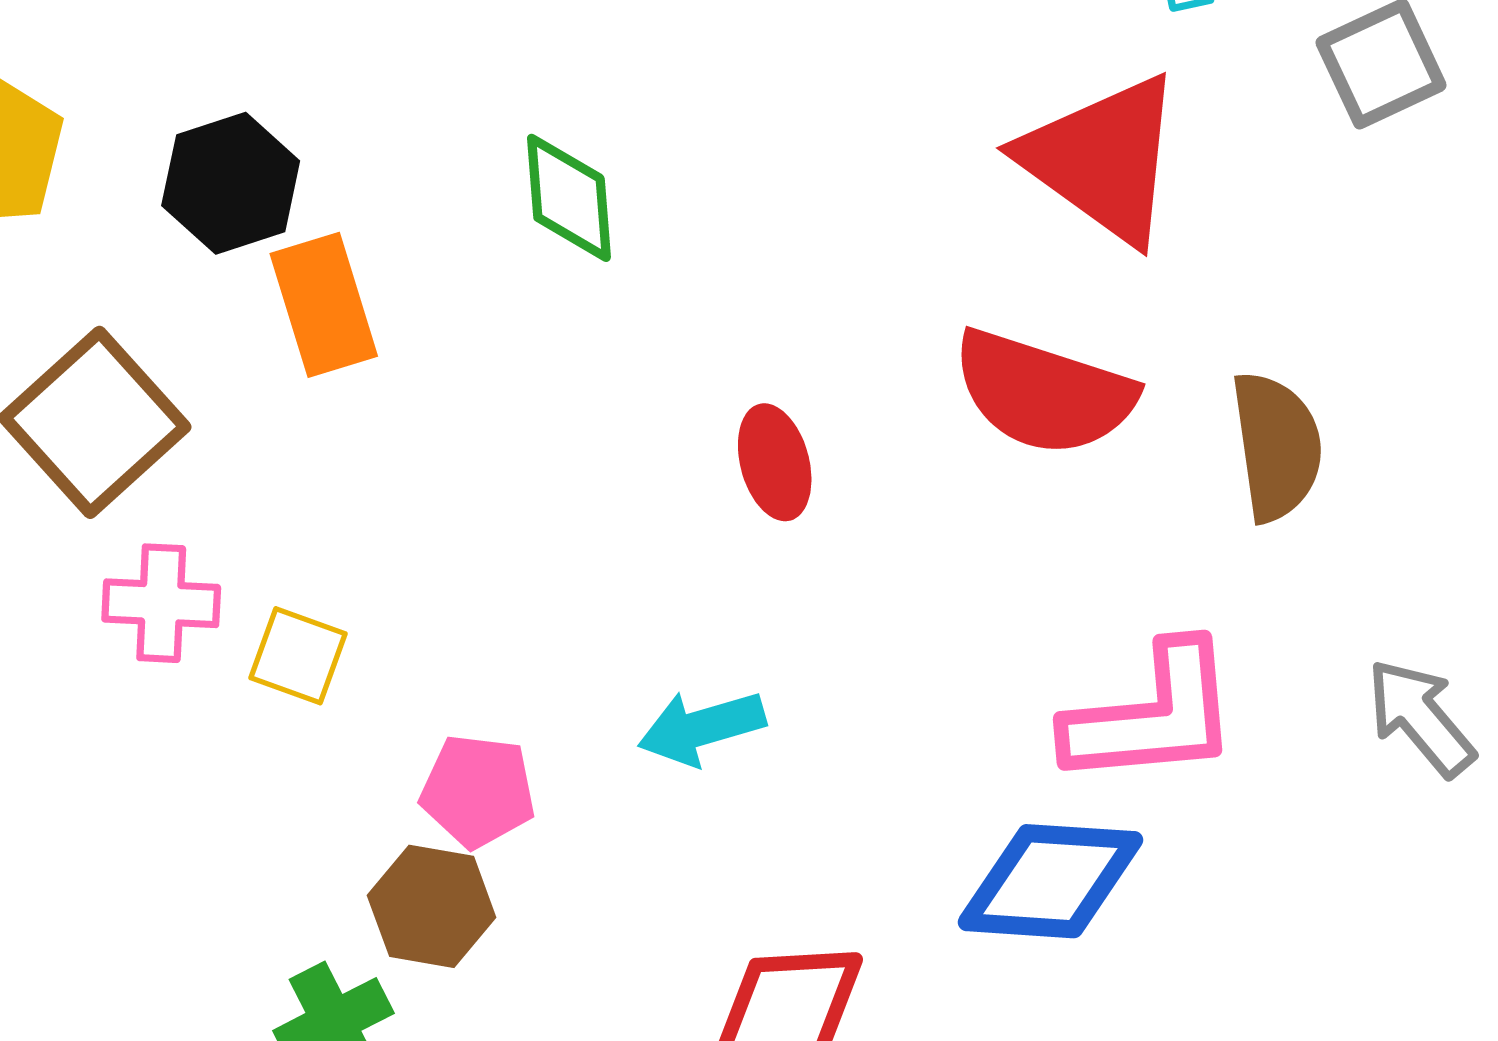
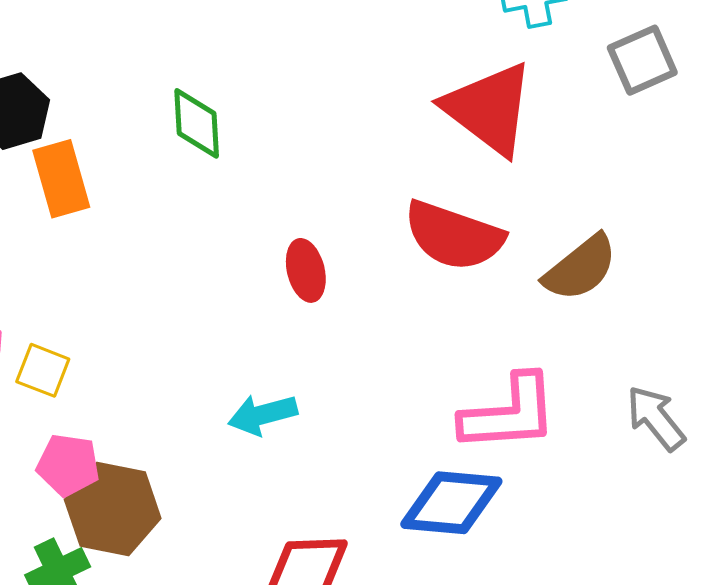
brown semicircle: (1277, 446) -> (580, 268), turned 58
pink pentagon: (478, 791) -> (68, 465), moved
brown hexagon: (432, 906) -> (113, 509), size x1.4

